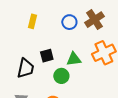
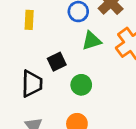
green triangle: (74, 59) -> (91, 41), moved

